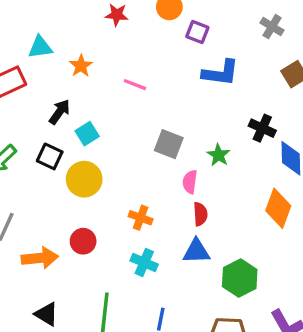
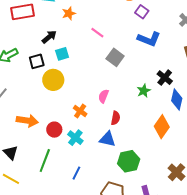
gray square: (169, 144) -> (115, 57), moved
green star: (219, 155) -> (144, 91), moved
black square: (50, 156) -> (37, 61), turned 35
pink semicircle: (190, 182) -> (103, 96), moved
red circle: (83, 241) -> (54, 130), moved
orange arrow: (40, 258) -> (27, 121), moved

